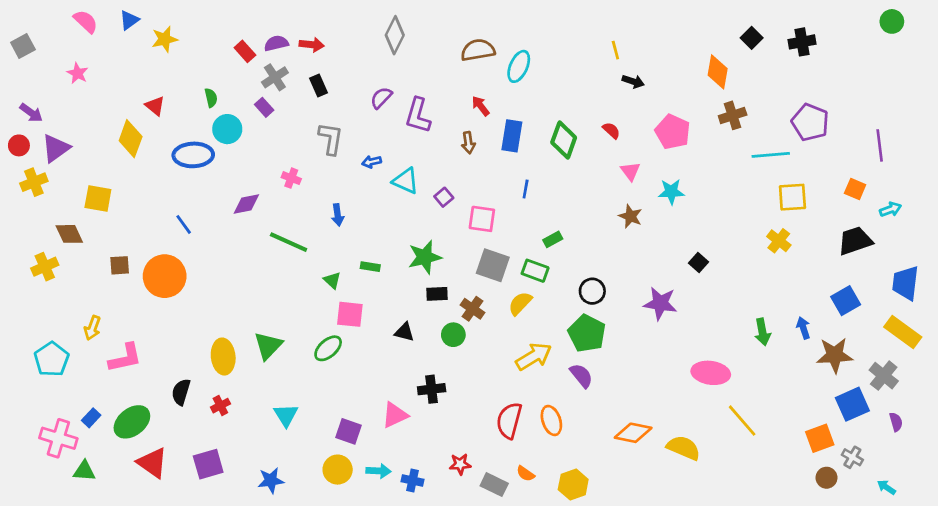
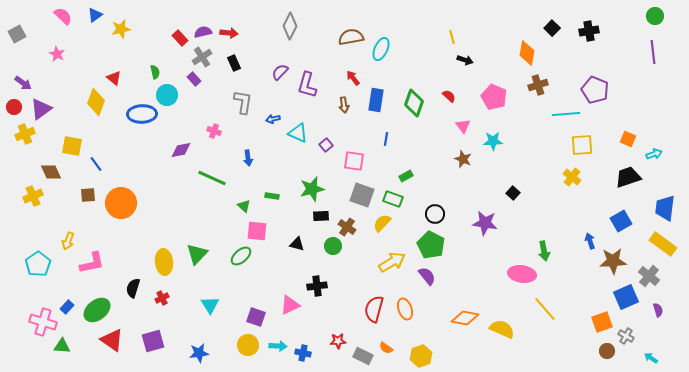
purple line: (880, 145) -> (653, 52), moved
blue line: (184, 224) -> (96, 164), moved
green arrow: (762, 332) -> (544, 251), moved

